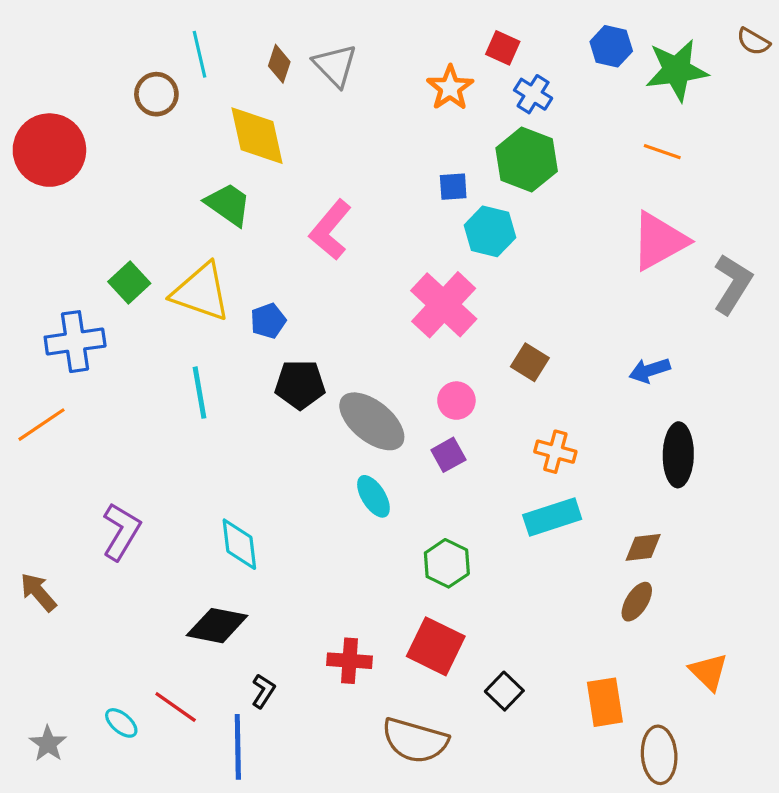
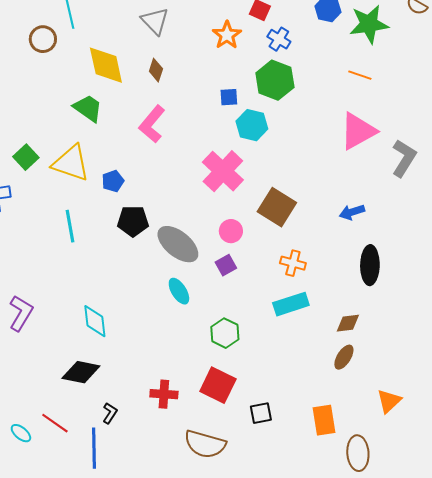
brown diamond: (279, 64) -> (156, 70), moved
brown square: (530, 362) -> (277, 207), size x1.6
orange triangle: (709, 672) -> (389, 401), turned 32
black square: (504, 691) -> (261, 413), turned 35

